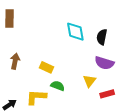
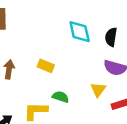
yellow rectangle: (46, 67) -> (46, 66), moved

